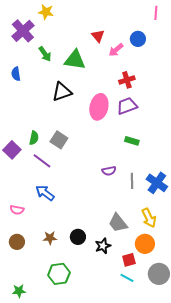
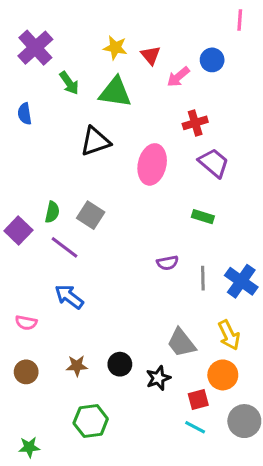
yellow star: (46, 12) -> (115, 48), moved
purple trapezoid: (127, 106) -> (214, 163), moved, turned 60

